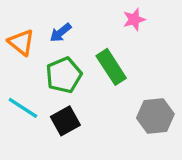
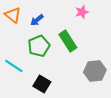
orange triangle: (21, 42) -> (13, 15), moved
black square: (65, 121) -> (42, 84), moved, turned -30

